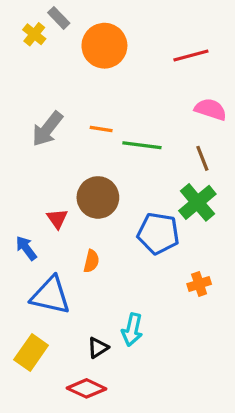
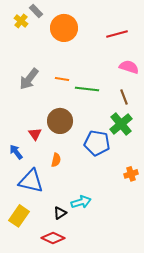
orange cross: (199, 284) -> (131, 174), moved
cyan arrow: (132, 330) -> (81, 202), turned -120

